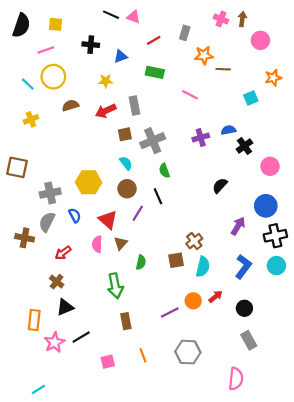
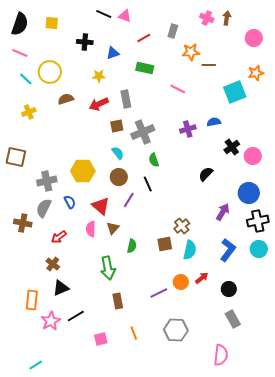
pink circle: (260, 40) -> (254, 38), moved
pink line: (46, 50) -> (20, 53), moved, turned 42
cyan square: (251, 98) -> (235, 92), size x1.6
black cross: (244, 146) -> (232, 147), moved

